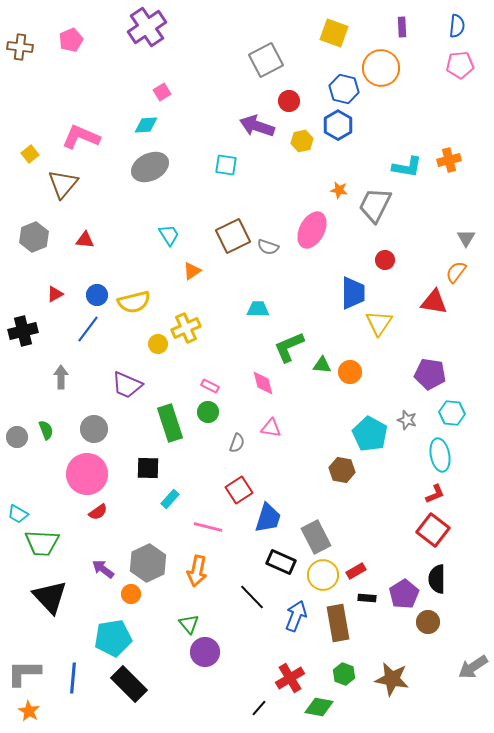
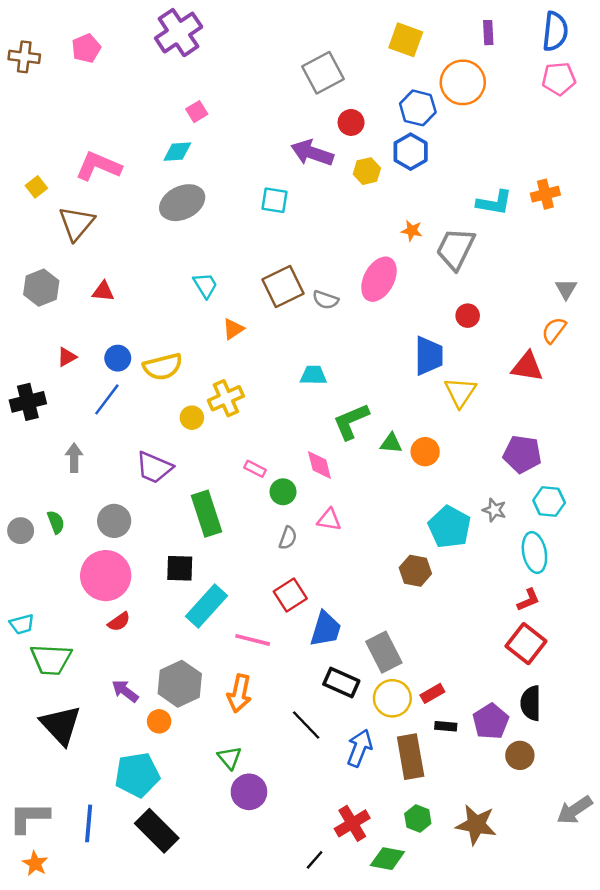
blue semicircle: (457, 26) -> (555, 31), size x1.4
green circle: (208, 412) -> (283, 492), moved
cyan rectangle: (170, 499) -> (206, 606), size x1.8
cyan trapezoid: (18, 514) -> (22, 624), turned -45

